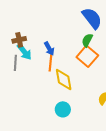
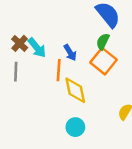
brown cross: (19, 40) -> (20, 43), turned -32
blue arrow: (49, 49) -> (70, 53), moved
cyan arrow: (24, 52) -> (37, 48), moved

